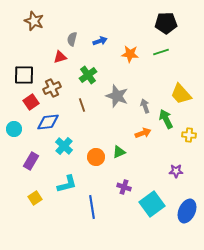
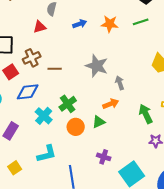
blue arrow: (100, 41) -> (80, 24), moved
green cross: (88, 75) -> (68, 104), moved
brown line: (82, 105) -> (55, 69), moved, turned -72
gray arrow: (145, 106) -> (120, 83), moved
green arrow: (166, 119) -> (146, 114), moved
orange arrow: (143, 133) -> (111, 104), moved

